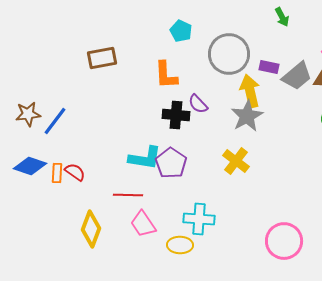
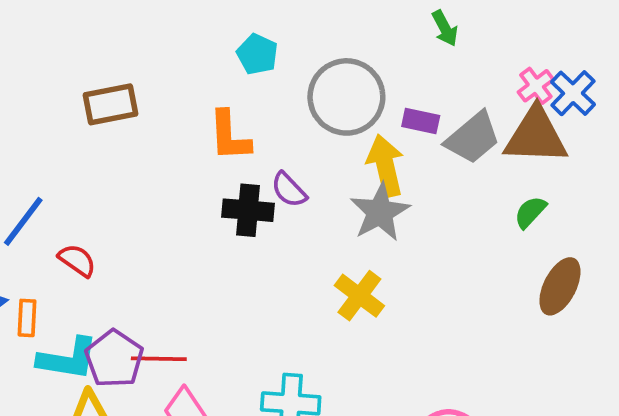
cyan L-shape: (145, 158) -> (68, 359), moved
purple pentagon: (171, 163) -> (114, 359), moved
red semicircle: (75, 172) -> (77, 260), moved

